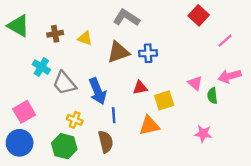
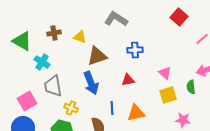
green triangle: (18, 26) -> (22, 41), moved
brown triangle: (118, 52) -> (97, 56), moved
gray trapezoid: (64, 83) -> (53, 86), moved, turned 30
pink triangle: (195, 83) -> (165, 73), moved
yellow square: (164, 100) -> (168, 95), moved
blue line: (114, 115) -> (112, 108), moved

